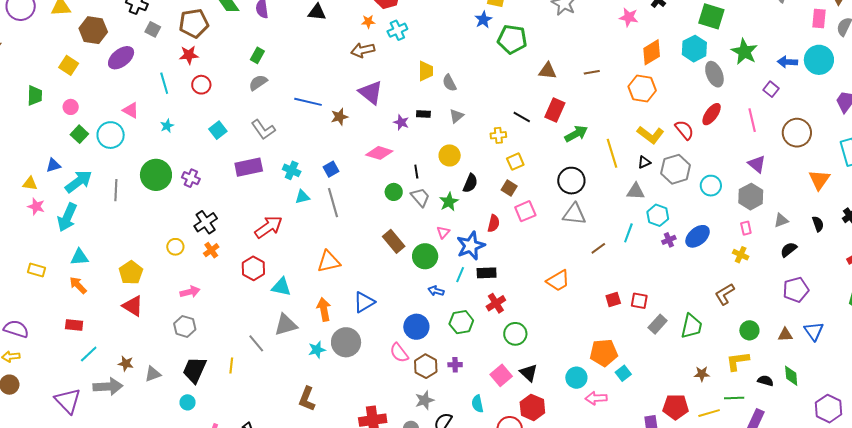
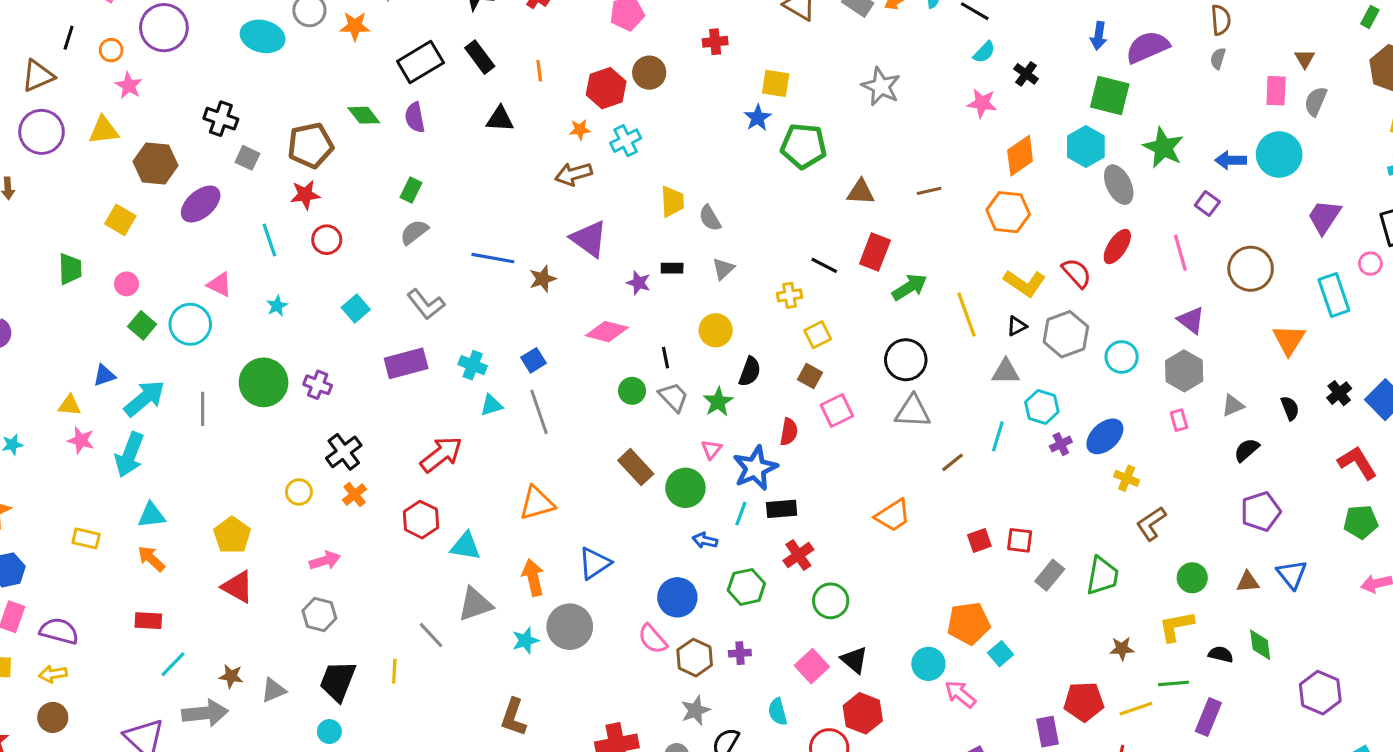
yellow cross: (741, 255) -> (1127, 478), moved
pink arrow: (596, 398) -> (960, 694), turned 45

